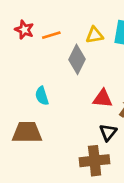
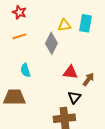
red star: (24, 30) -> (19, 12), moved
orange line: (51, 35) -> (19, 36), moved

